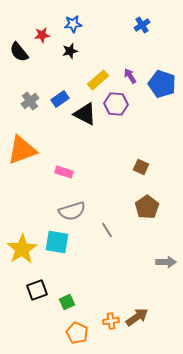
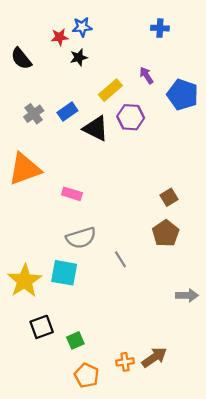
blue cross: (142, 25) -> (160, 28), turned 35
red star: (42, 35) -> (60, 37), moved
purple arrow: (130, 76) -> (146, 75), moved
brown square: (141, 167) -> (169, 197), moved, turned 35

